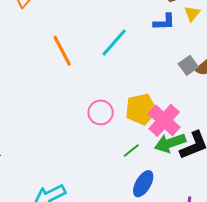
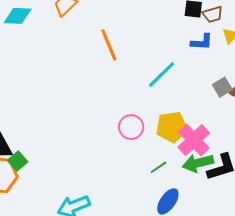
cyan line: (114, 42) -> (162, 74), moved
orange line: (62, 51) -> (109, 45), moved

